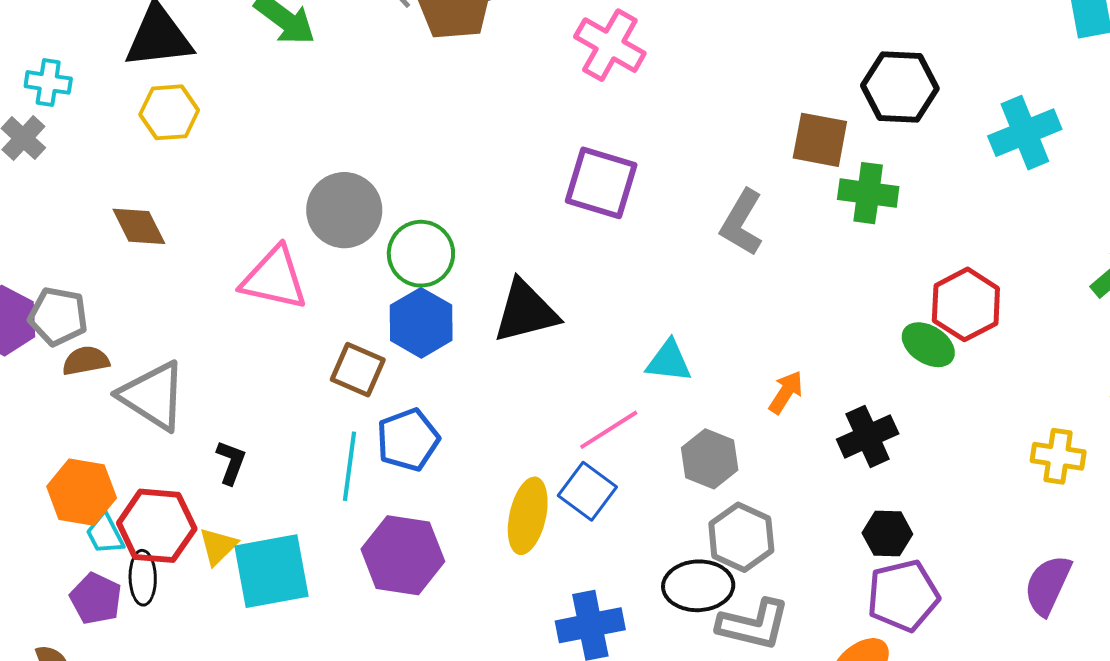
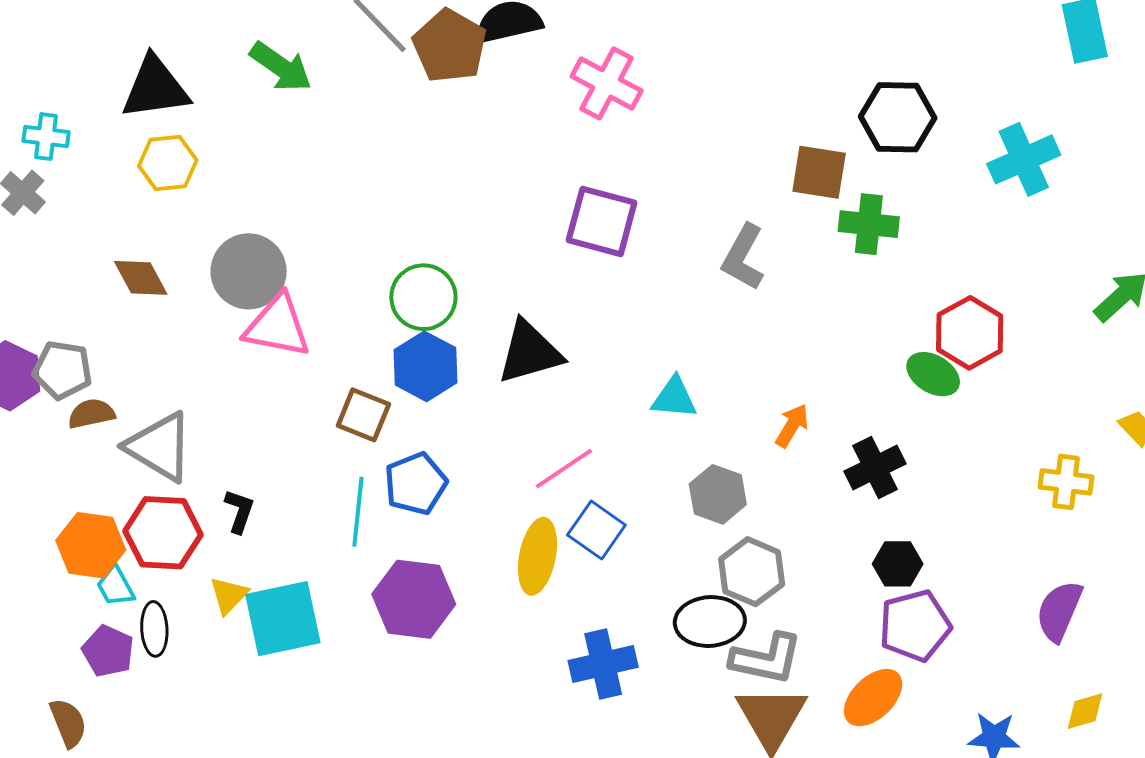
gray circle: (344, 210) -> (249, 271), moved
pink line: (609, 430) -> (564, 469), moved
red hexagon: (157, 526) -> (163, 533), moved

